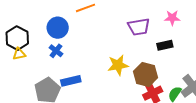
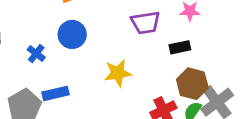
blue circle: (58, 28) -> (72, 34), moved
brown hexagon: (146, 74) -> (192, 84), moved

